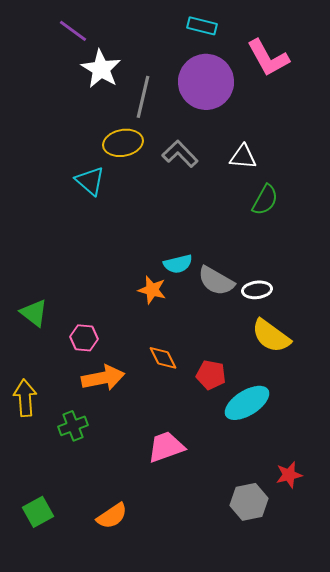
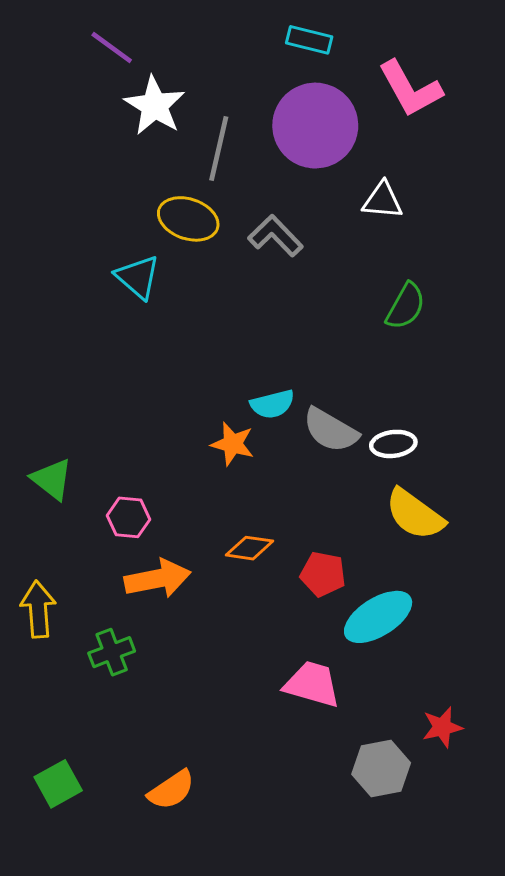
yellow ellipse: (123, 143) -> (188, 219), turned 30
white triangle: (243, 157) -> (383, 201), moved
orange diamond: (163, 358) -> (249, 548), turned -56
pink trapezoid: (166, 447) -> (312, 684), moved, turned 36

